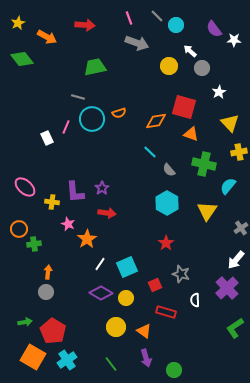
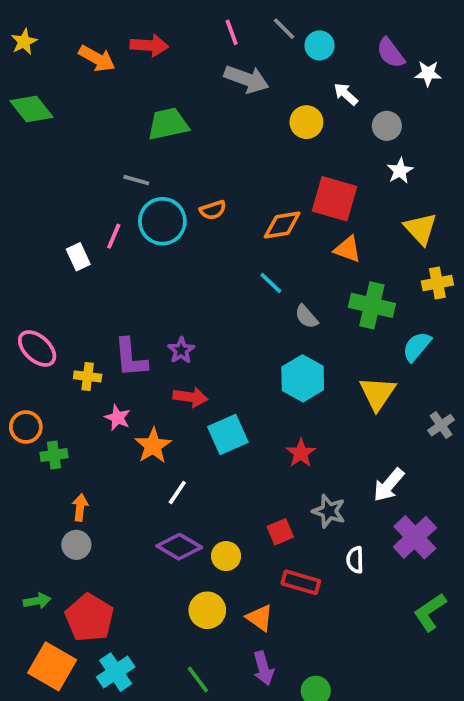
orange arrow: (47, 37) -> (97, 59), moved
gray circle: (202, 68) -> (387, 126), moved
white arrow: (236, 260) -> (389, 485), moved
cyan square: (127, 267) -> (228, 434), moved

